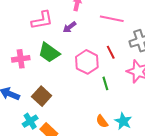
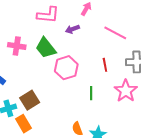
pink hexagon: (87, 62) -> (66, 68), moved
brown square: (42, 96) -> (30, 100), moved

